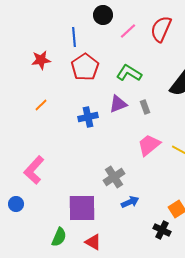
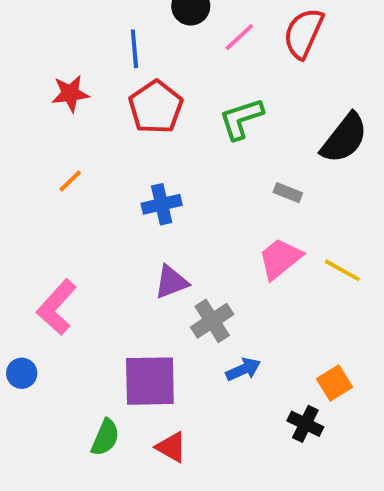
green L-shape: (129, 73) -> (241, 119), turned -50
purple triangle: (118, 104) -> (171, 282), moved
gray rectangle: (145, 107) -> (288, 193), moved, turned -48

